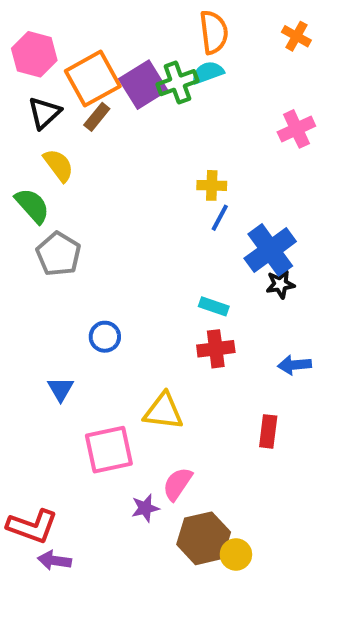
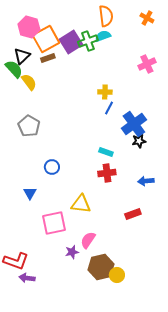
pink hexagon: (34, 54) -> (29, 27), moved
brown rectangle: (97, 117) -> (48, 58), turned 32
green semicircle: (32, 206) -> (14, 69), moved
red rectangle: (268, 431) -> (133, 214), turned 63

